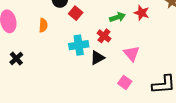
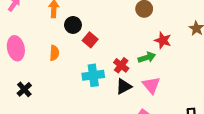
green arrow: (117, 17) -> (147, 57), moved
black triangle: (97, 58) -> (124, 86), moved

